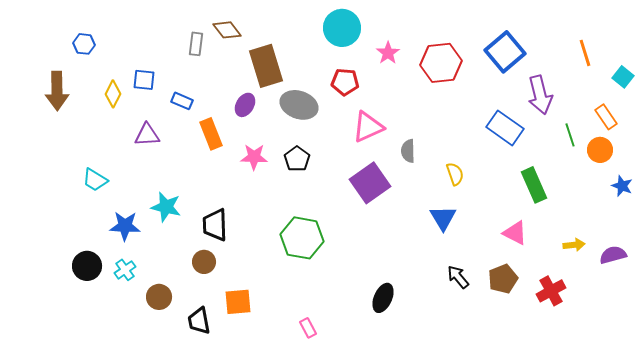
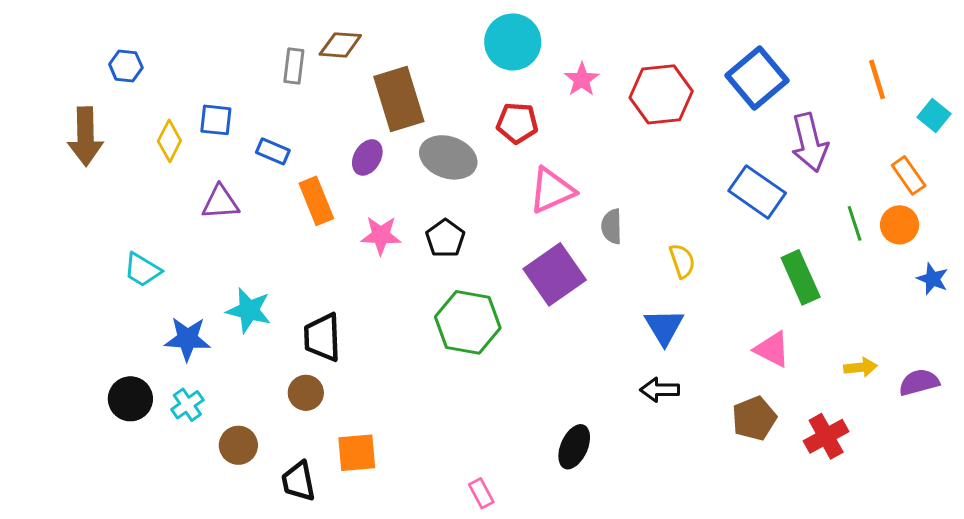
brown diamond: (227, 30) -> (340, 45), turned -48
green line: (570, 135) -> (855, 223), moved
green hexagon: (302, 238) -> (468, 322), moved
black arrow: (458, 277) -> (660, 390), moved, turned -50
pink rectangle: (308, 328) -> (481, 493), moved

